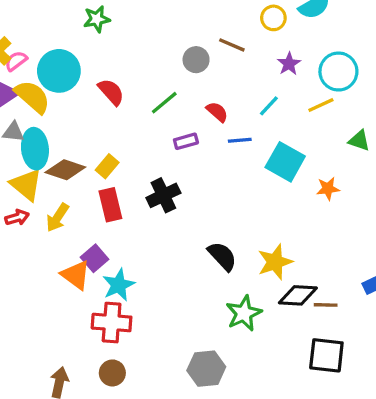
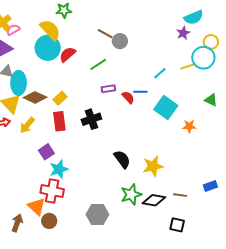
yellow circle: (273, 18) -> (211, 42), moved
brown line: (232, 45) -> (105, 34), moved
purple star: (289, 64) -> (183, 33), moved
cyan circle: (59, 71) -> (48, 48), moved
red semicircle: (111, 92) -> (67, 54), turned -96
yellow semicircle: (32, 97) -> (50, 30), moved
yellow line: (321, 105) -> (188, 66), moved
red semicircle: (217, 112) -> (128, 97), moved
orange triangle: (76, 275) -> (37, 207), moved
black diamond: (298, 295) -> (154, 200), moved
black square: (326, 355) -> (177, 225), size x0.7
gray hexagon: (206, 369) -> (97, 214), moved

